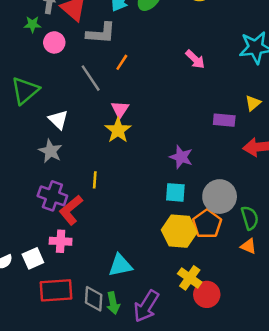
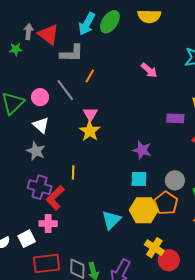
pink circle: (54, 42) -> (40, 97), moved
gray circle: (220, 197) -> (175, 180), size x0.7
cyan triangle: (120, 265) -> (111, 220), moved, turned -30

